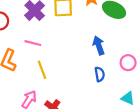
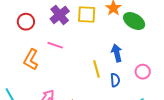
yellow line: (42, 70) -> (97, 69), moved

